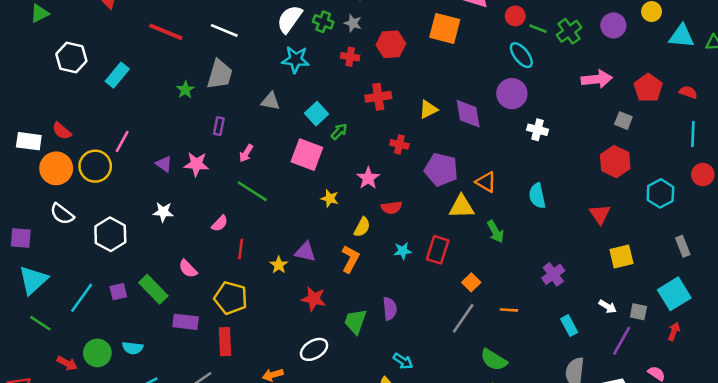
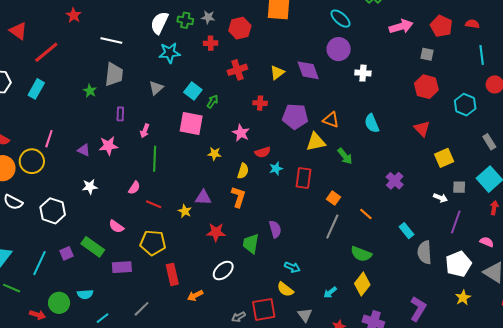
red line: (166, 32) -> (46, 52), moved, turned -52
gray triangle: (270, 101) -> (156, 88), turned -42
green line: (252, 191) -> (155, 159), turned 70
red line: (241, 249) -> (154, 204), turned -63
cyan star: (403, 251) -> (276, 169), moved
orange line: (509, 310) -> (366, 214), turned 48
gray square: (638, 312) -> (459, 187), moved
cyan rectangle: (569, 326) -> (406, 231), moved
red rectangle: (225, 342) -> (172, 274), moved

